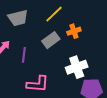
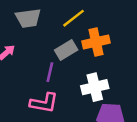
orange cross: (74, 31) -> (96, 42), size x1.5
purple line: (24, 55) -> (50, 72), moved

